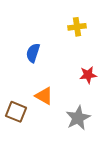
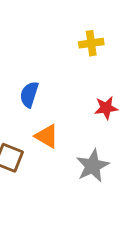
blue semicircle: (33, 53) -> (29, 94), moved

